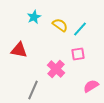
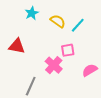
pink square: (78, 54) -> (68, 50), moved
pink semicircle: (91, 86) -> (90, 70), moved

